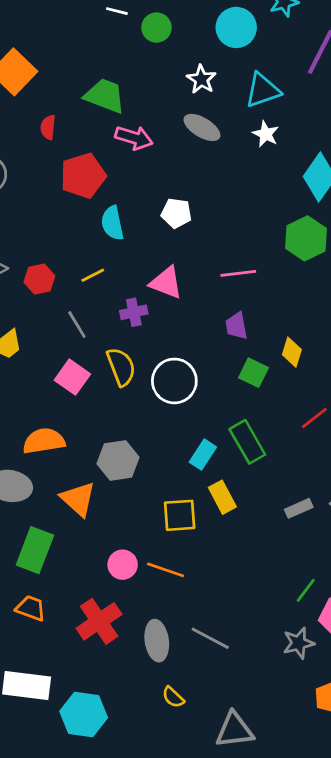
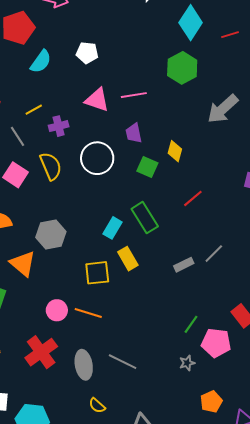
cyan semicircle: (112, 223) -> (41, 62), turned -130
yellow line: (93, 275) -> (34, 110), moved
pink triangle: (166, 283) -> (97, 100), moved
white circle: (174, 381) -> (97, 158), moved
gray star: (299, 643) -> (187, 363), size x0.7

